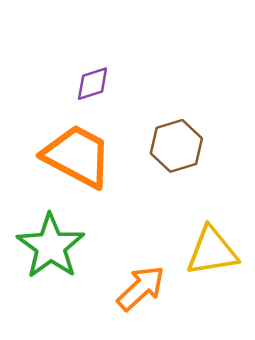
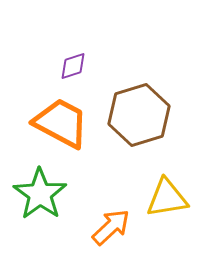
brown hexagon: (176, 146) -> (139, 115), size x1.5

